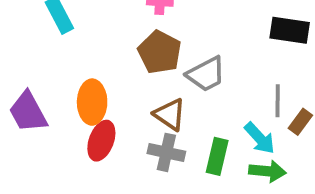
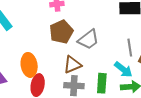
brown pentagon: (160, 52) -> (61, 32), turned 30
brown triangle: (170, 114) -> (72, 65), turned -48

